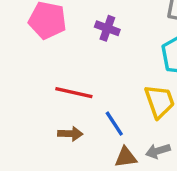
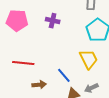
red line: (74, 93) -> (23, 63), moved

